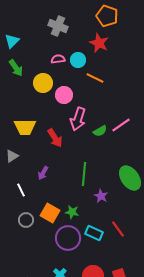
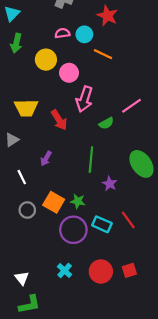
green arrow: (16, 68) -> (16, 43), turned 48
green semicircle: (100, 131) -> (106, 123), moved

